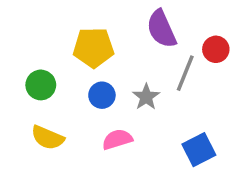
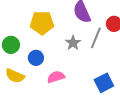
blue circle: (102, 95) -> (36, 58), moved
gray star: (146, 97) -> (73, 43), moved

